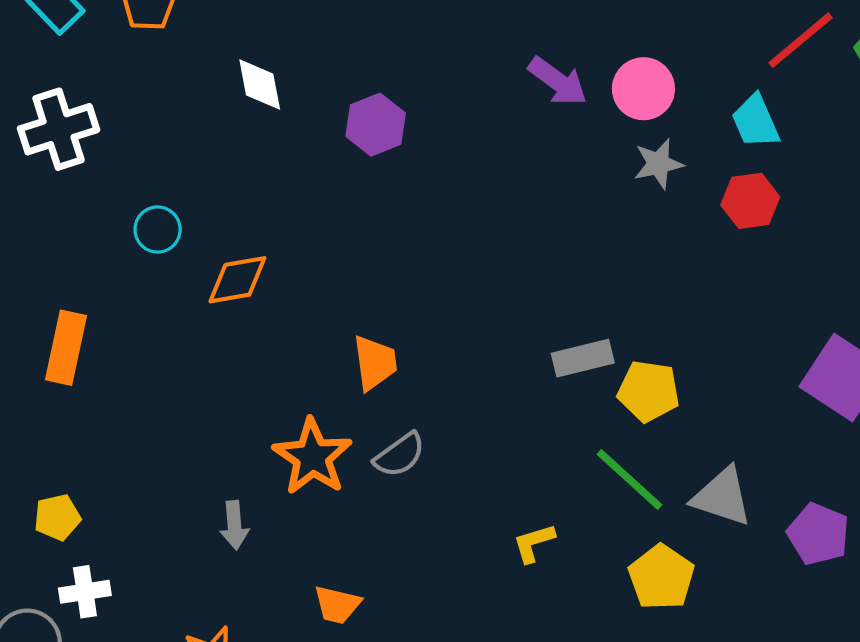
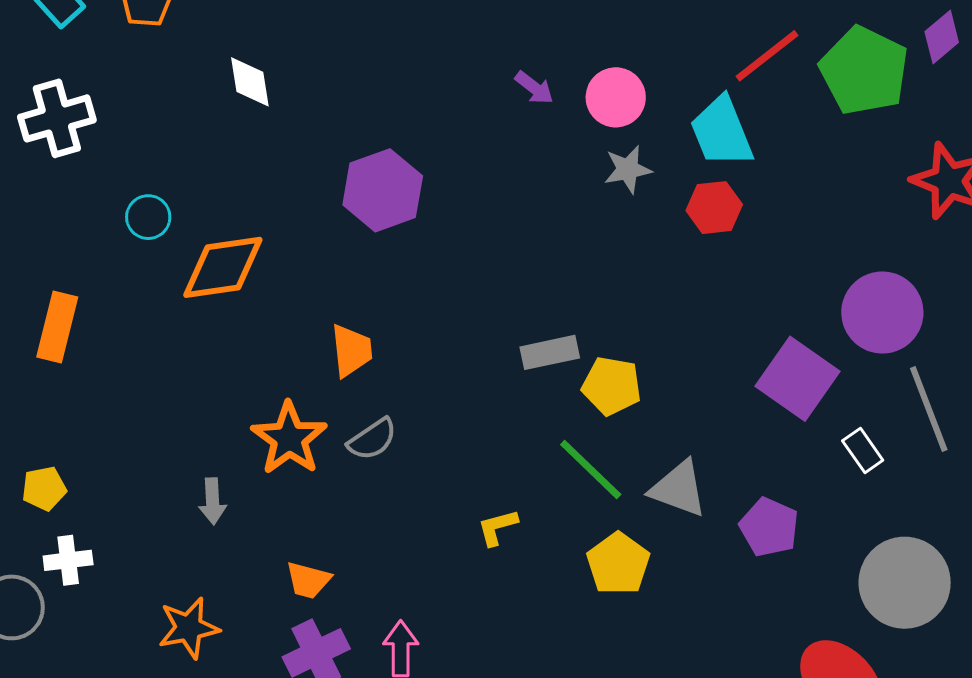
purple arrow: (558, 81) -> (534, 88), size x0.7
cyan trapezoid: (755, 121) -> (722, 132), size x1.4
purple hexagon: (376, 125) -> (383, 190), moved, size x1.4
orange diamond: (237, 280) -> (223, 267), size x1.4

